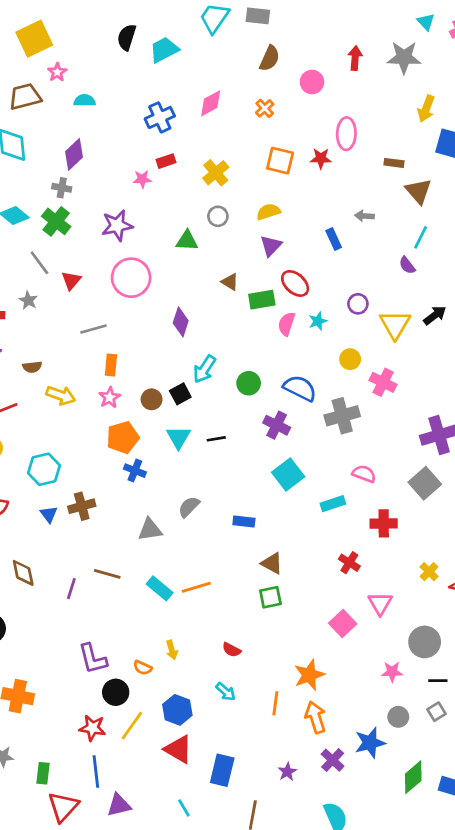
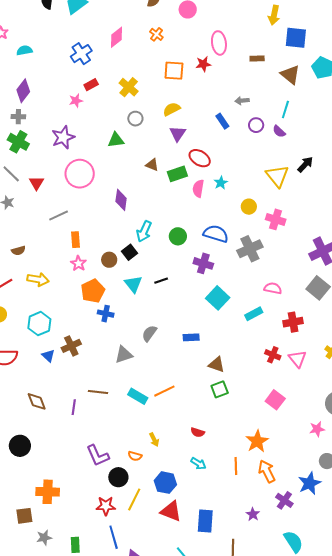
brown triangle: (419, 191) -> (290, 75), moved
purple circle: (358, 304) -> (256, 125), moved
yellow arrow: (61, 395) -> (38, 279), moved
pink triangle: (380, 603) -> (297, 359), moved

